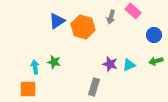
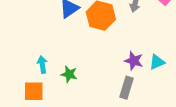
green star: (54, 62) -> (69, 74), moved
gray rectangle: (94, 87) -> (126, 88), moved

